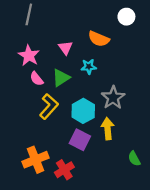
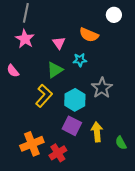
pink star: (29, 55) -> (25, 39), moved
pink semicircle: (37, 79) -> (13, 71), moved
yellow arrow: (108, 129) -> (97, 132), moved

